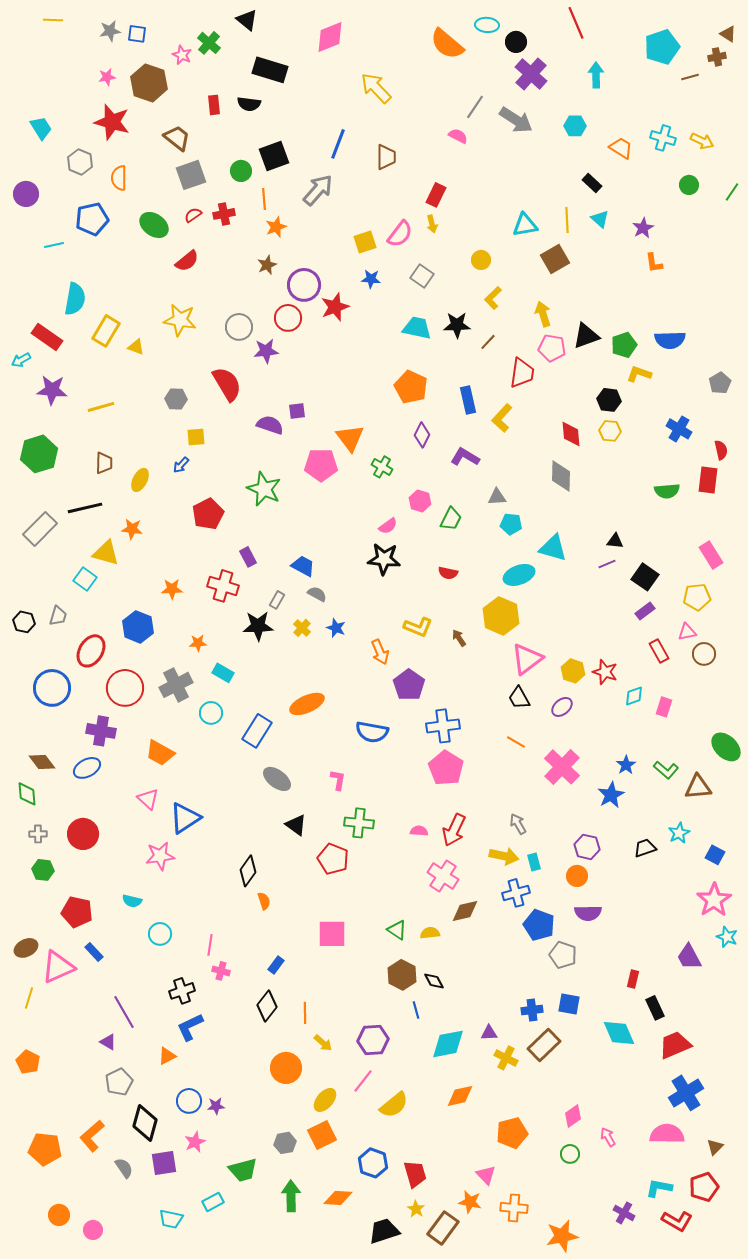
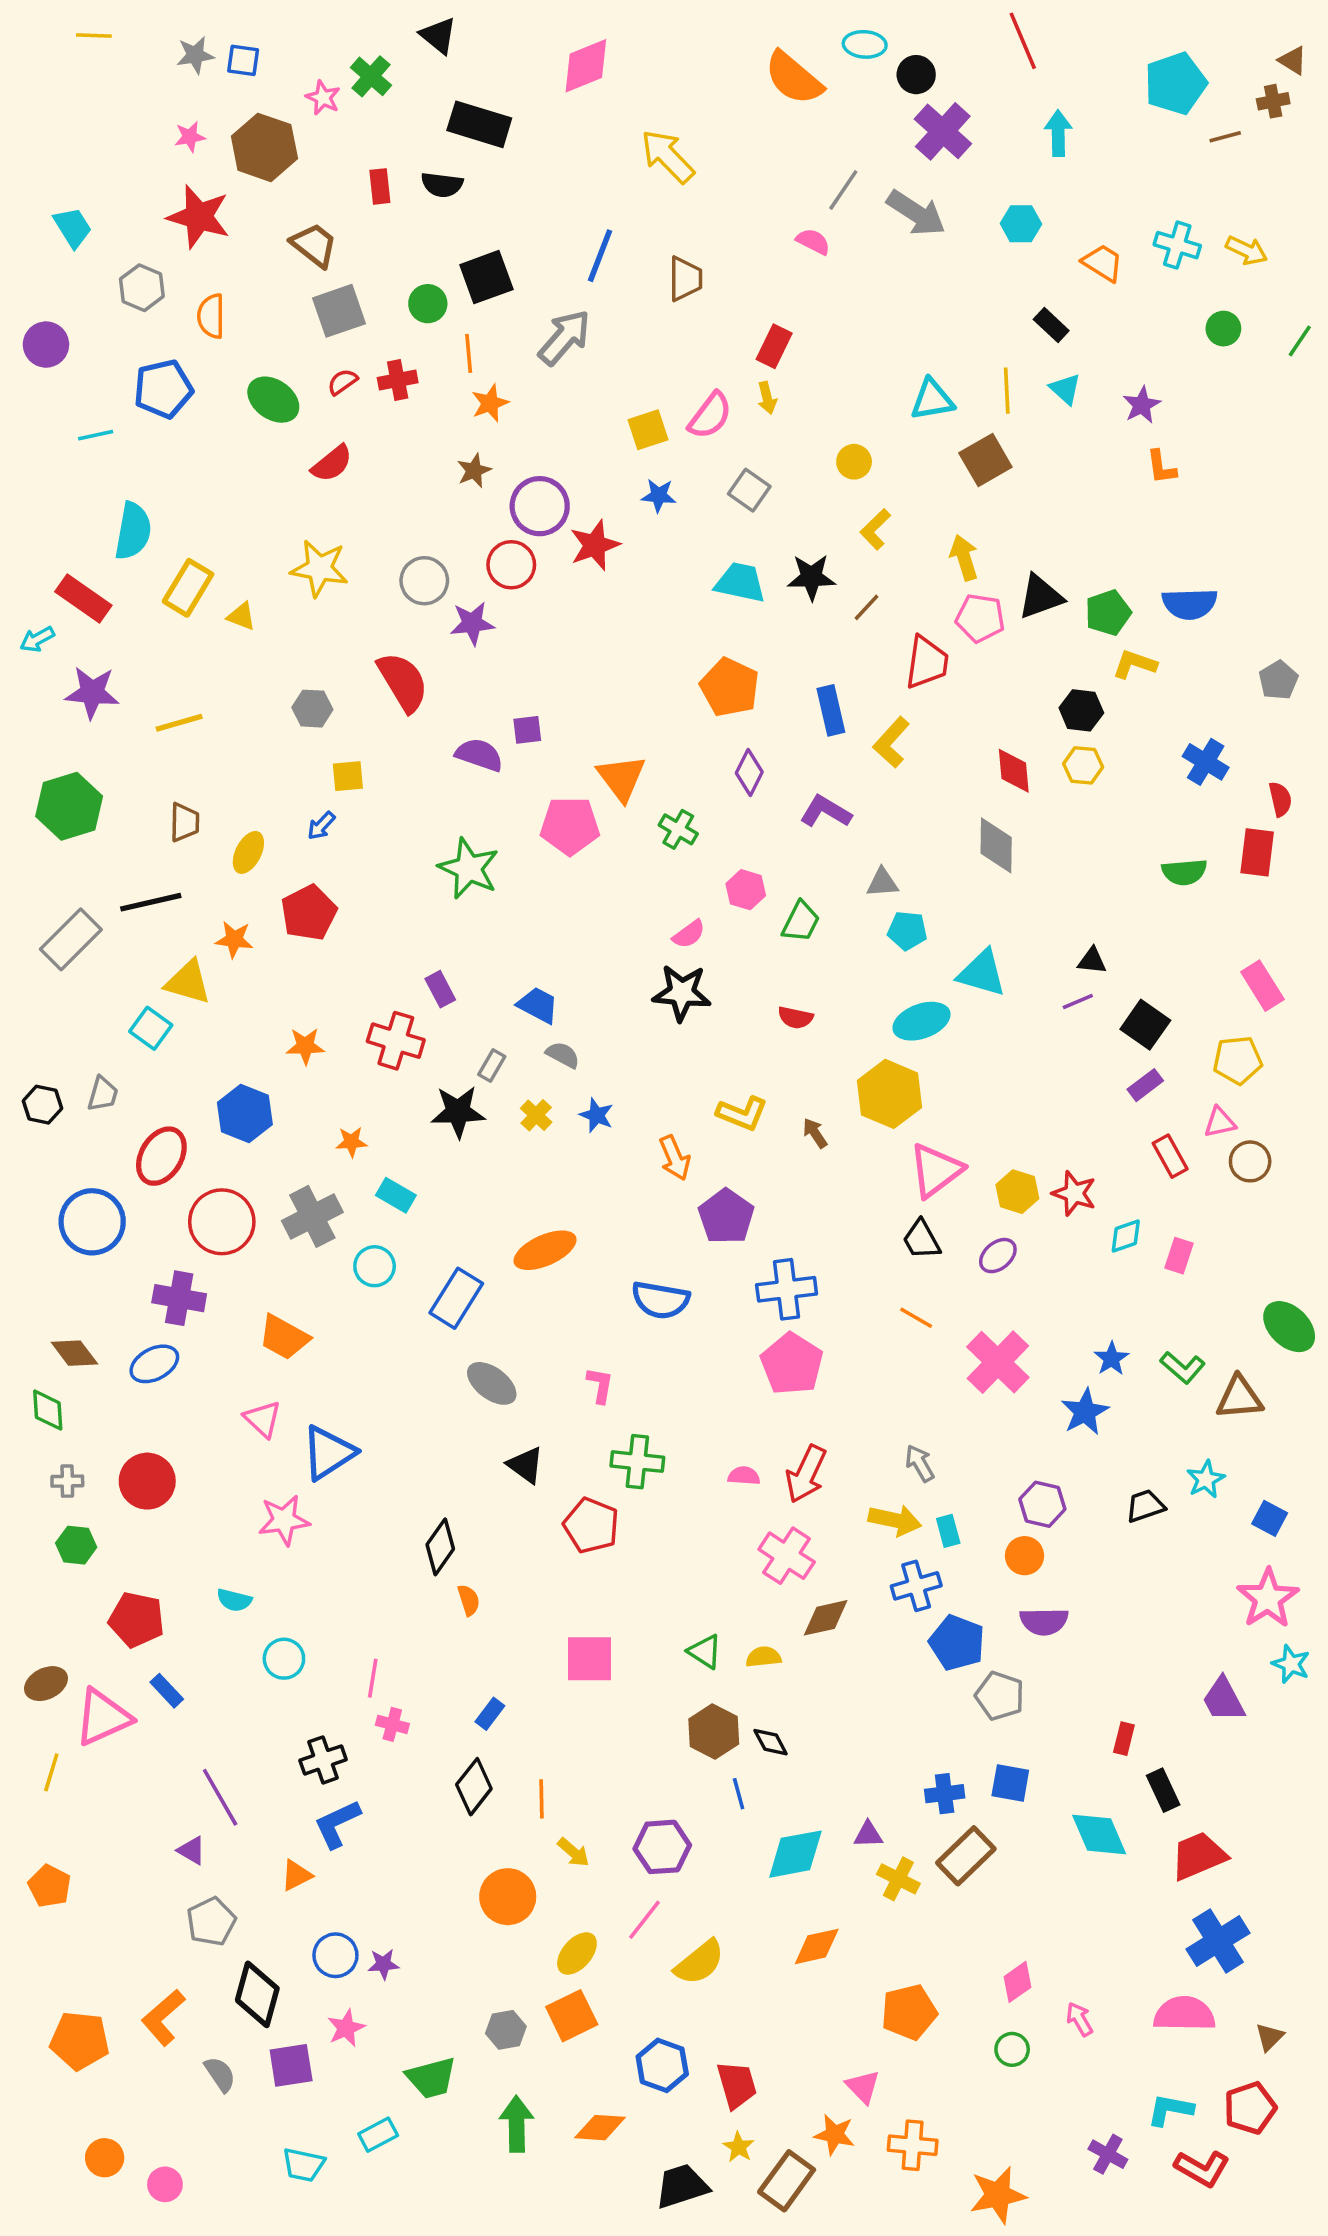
red pentagon: (208, 514) -> (309, 913), moved

